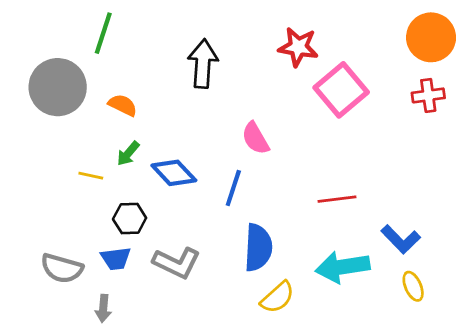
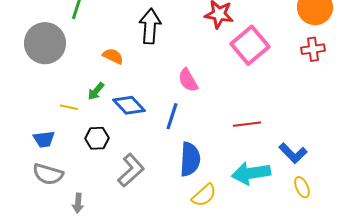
orange semicircle: (123, 105) -> (113, 56), moved
blue trapezoid: (116, 259) -> (44, 139), moved
gray L-shape: (177, 263) -> (131, 170), turned -68

